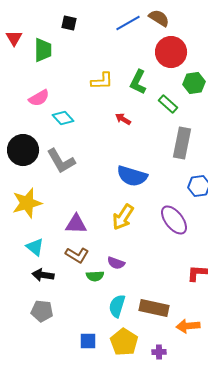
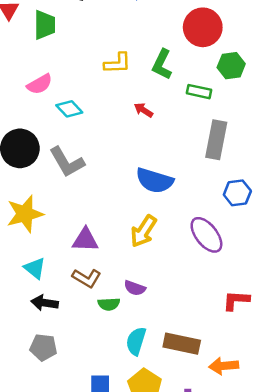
green rectangle: (168, 104) -> (199, 92), turned -30

